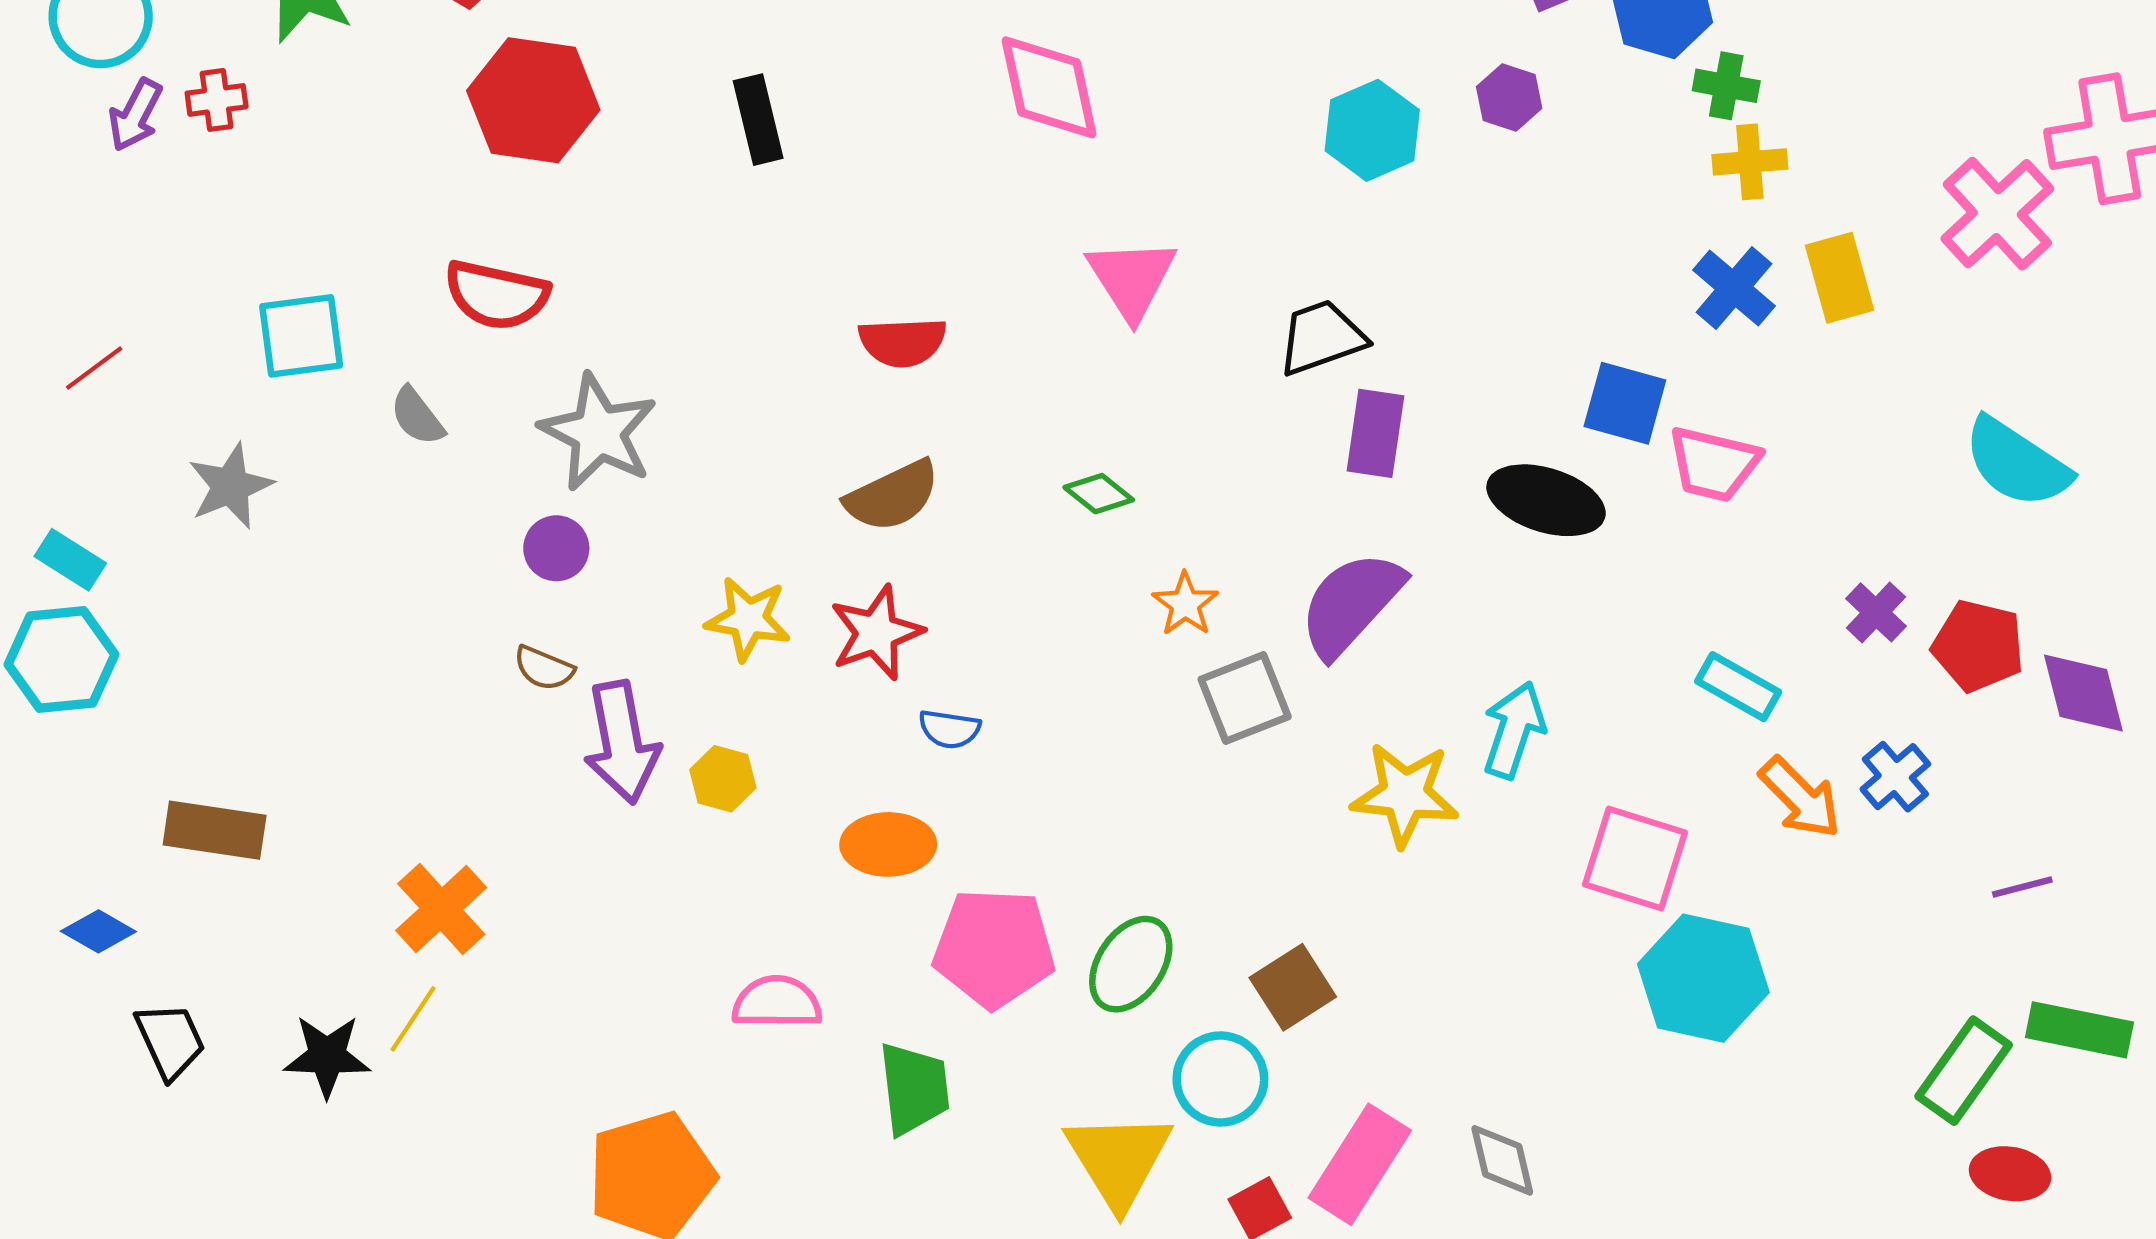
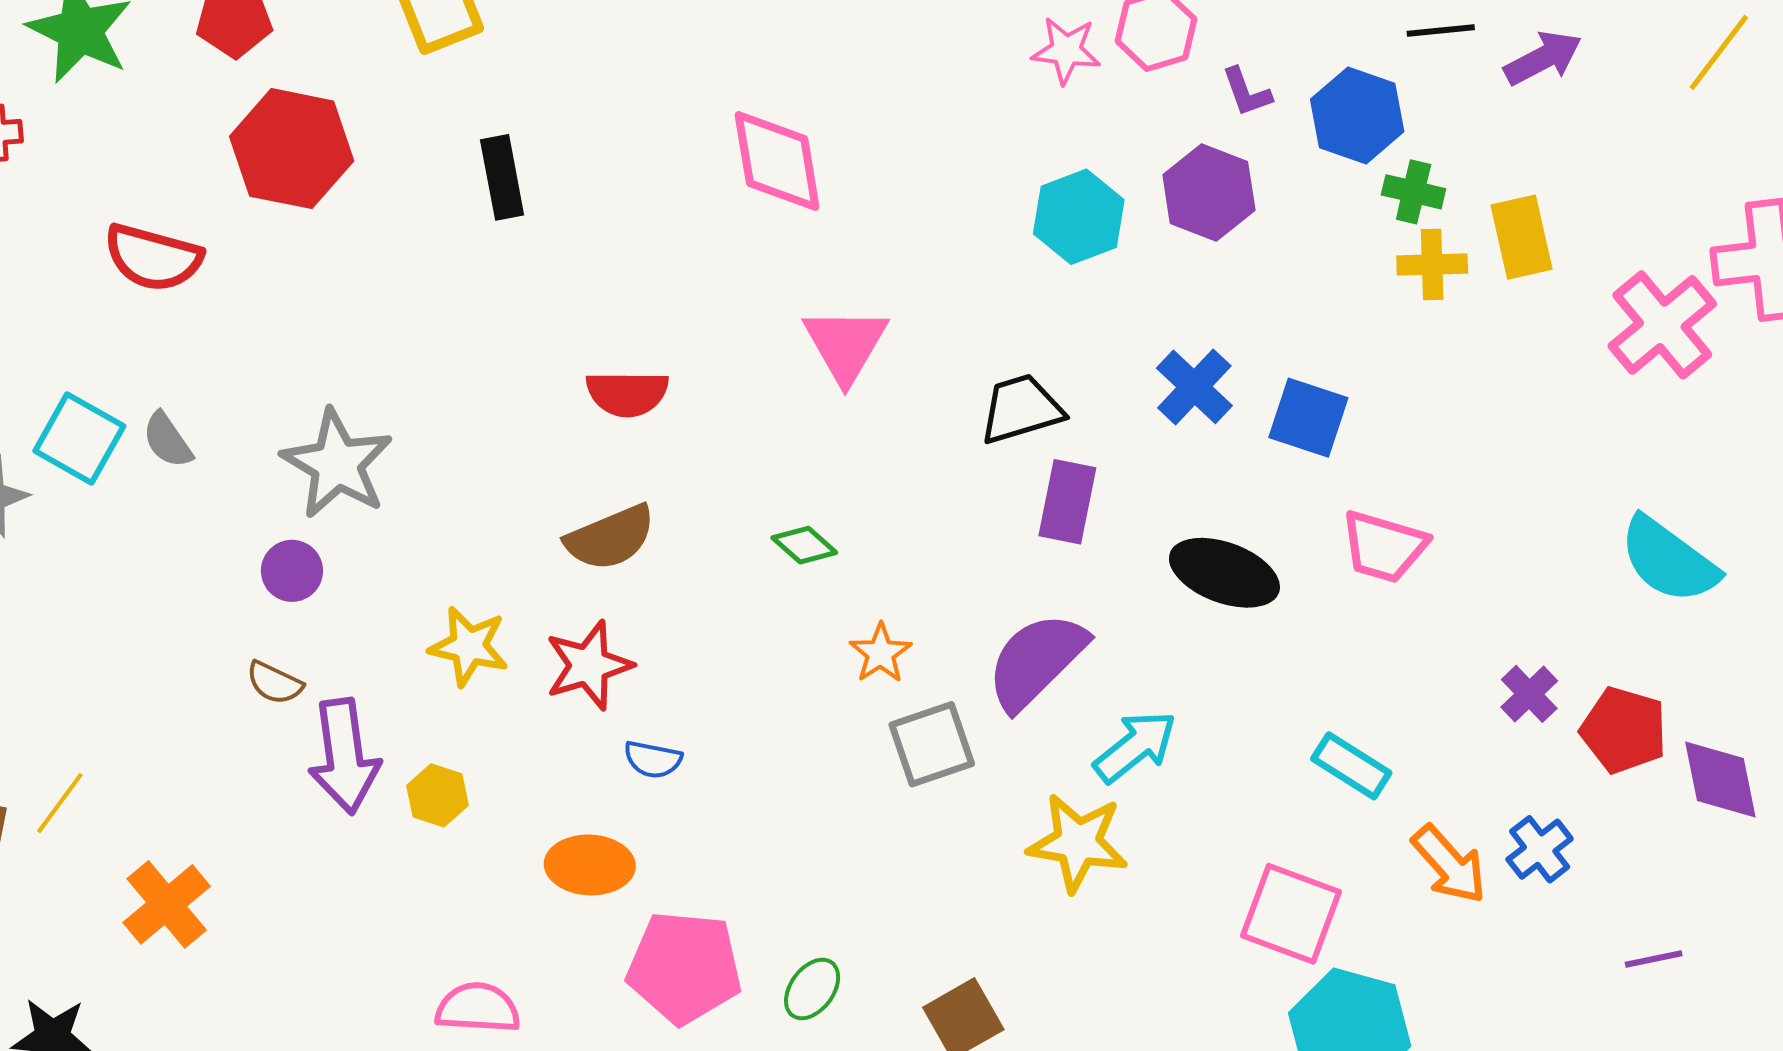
purple hexagon: (1509, 98) -> (1209, 193), size x1.5
yellow rectangle: (1840, 278) -> (1521, 237), moved
blue cross: (1734, 288) -> (1194, 387), moved
red semicircle: (497, 295) -> (153, 258), moved
cyan square: (301, 336) -> (79, 438), moved, turned 34
blue square: (1625, 403) -> (1308, 418), moved
cyan rectangle: (1738, 687) -> (1351, 766), moved
cyan arrow: (1514, 730) -> (1135, 747), moved, turned 30
green ellipse: (1131, 964) -> (812, 989), size x0.7
yellow line: (413, 1019) -> (60, 803), moved

